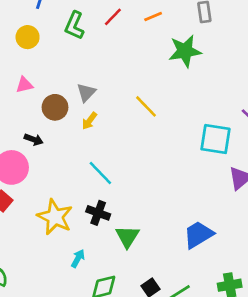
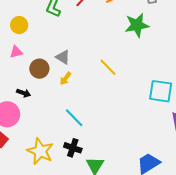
yellow circle: (28, 37) -> (19, 25), moved
gray triangle: (86, 92) -> (63, 57), turned -42

